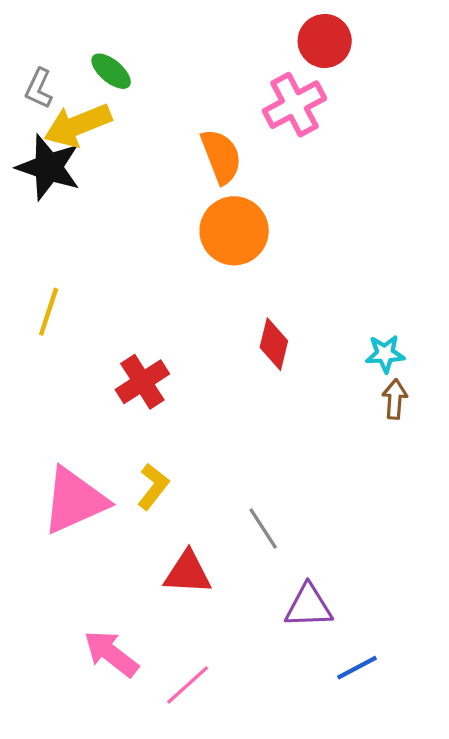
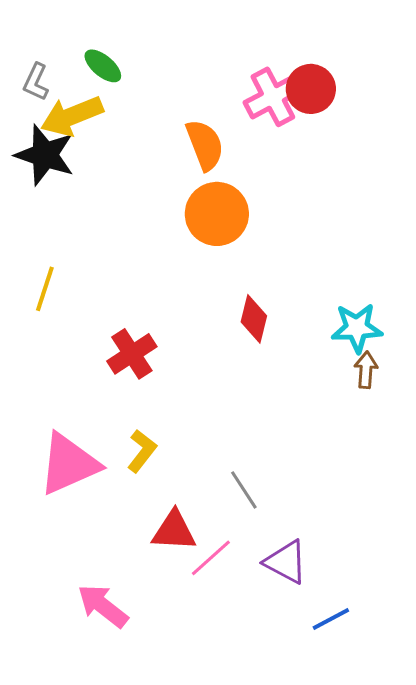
red circle: (325, 41) -> (311, 89), moved
cyan star: (385, 354) -> (357, 328), size x1.4
purple triangle: (308, 606) -> (286, 562), turned 30
pink line: (188, 685) -> (211, 558), moved

